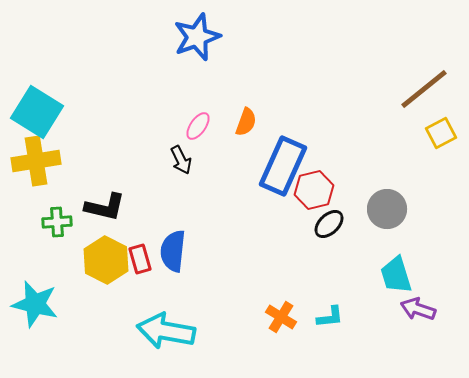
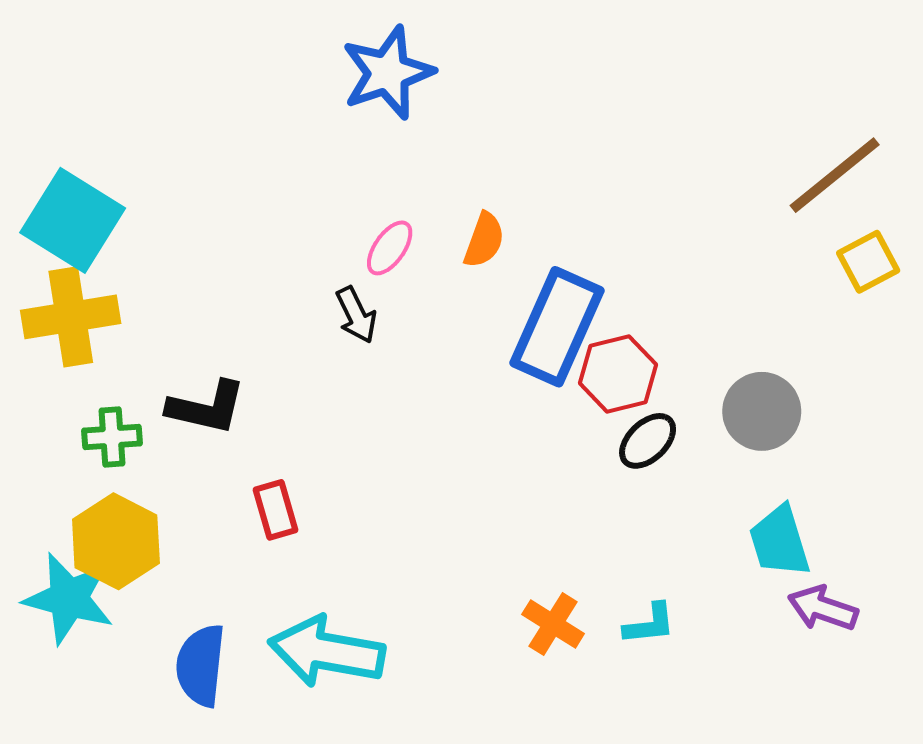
blue semicircle: (173, 251) -> (201, 665), moved
yellow hexagon: (106, 260) -> (116, 541), moved

